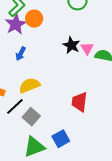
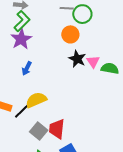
orange circle: (34, 19) -> (70, 34), moved
red trapezoid: (79, 102) -> (57, 129), moved
black line: (15, 106) -> (23, 110), moved

